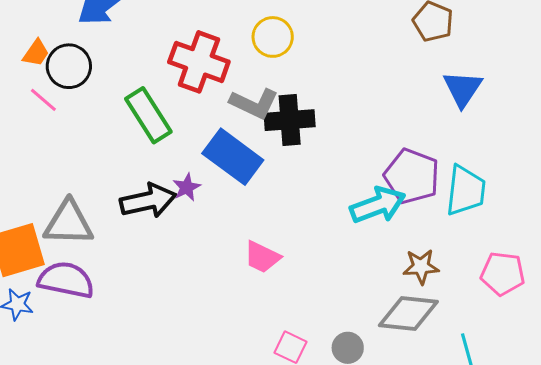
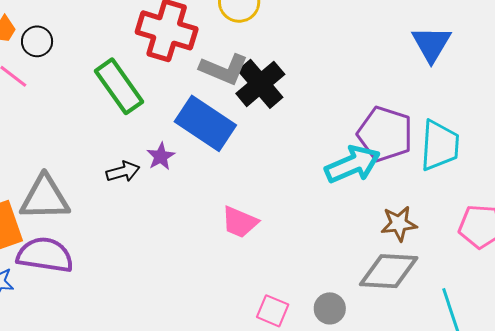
black circle: (69, 66) -> (37, 41), size x0.7
black cross: (290, 120) -> (260, 84), turned -33
black arrow: (148, 201) -> (123, 172), size x0.6

